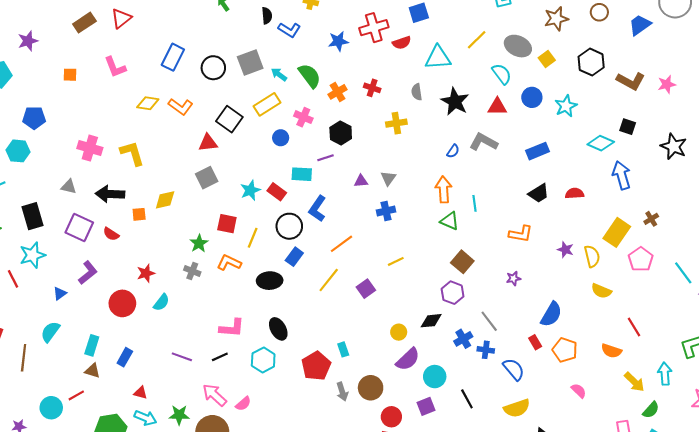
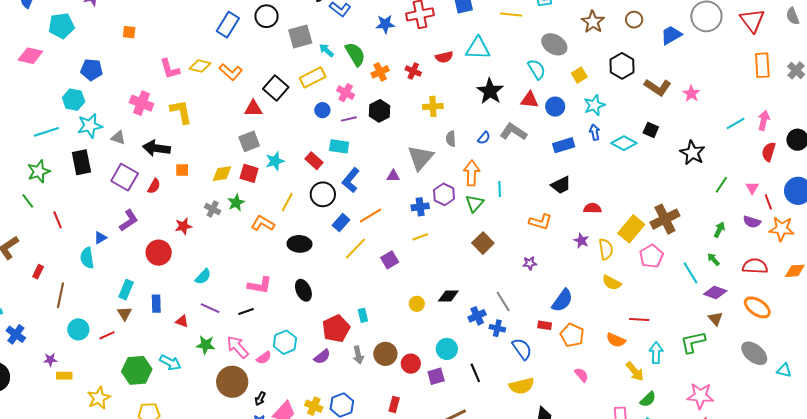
brown star: (556, 19) -> (593, 22), turned -30
yellow line: (477, 40) -> (511, 14), moved, turned 45
red semicircle: (402, 43) -> (444, 57), moved
yellow square: (547, 59) -> (579, 75), moved
pink L-shape: (115, 67) -> (170, 69), moved
black circle: (213, 68) -> (267, 16), moved
pink star: (667, 84) -> (691, 94), turned -30
gray semicircle: (417, 92) -> (451, 139), moved
blue circle: (532, 97) -> (555, 107), moved
purple line: (325, 158) -> (349, 119), moved
blue arrow: (622, 175) -> (595, 132), moved, size x0.6
gray triangle: (388, 178) -> (420, 158), size x1.8
purple triangle: (361, 181) -> (393, 176), moved
cyan star: (250, 190) -> (275, 161), moved
red semicircle: (575, 193) -> (592, 208), moved
yellow diamond: (165, 200) -> (222, 174), moved
blue cross: (386, 211) -> (420, 207), moved
brown cross: (651, 219) -> (665, 219), size x2.0
green triangle: (450, 221) -> (475, 203), turned 42
red square: (227, 224) -> (249, 173), moved
red semicircle: (111, 234) -> (154, 186), turned -98
cyan star: (32, 255) -> (90, 126), moved
blue rectangle: (294, 257) -> (341, 223), moved
gray cross: (192, 271) -> (213, 209), moved
purple hexagon: (453, 293) -> (444, 194), moved
cyan semicircle: (161, 302) -> (203, 277), moved
red line: (634, 327) -> (639, 320), turned -60
cyan semicircle: (50, 332) -> (87, 258), moved, turned -50
red rectangle: (535, 342) -> (545, 325), turned -56
blue rectangle: (125, 357) -> (156, 304), turned -36
purple semicircle: (408, 359) -> (322, 357), moved, size x0.7
cyan hexagon: (263, 360) -> (285, 342), moved
brown triangle: (92, 371) -> (124, 313), turned 35
cyan arrow: (665, 374) -> (656, 353), moved
red triangle: (141, 393) -> (182, 321), moved
cyan circle: (51, 408) -> (78, 329), moved
green star: (179, 415) -> (206, 345), moved
red circle: (391, 417) -> (411, 364), moved

